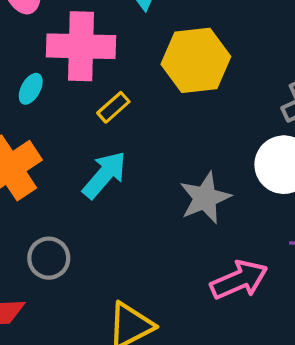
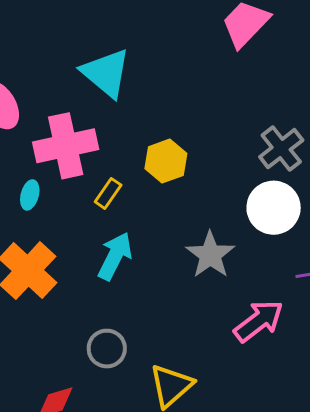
yellow hexagon: (196, 60) -> (166, 161), moved, size x0.7
gray circle: (49, 258) -> (107, 349), moved

